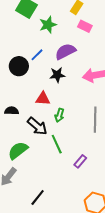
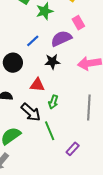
pink rectangle: (85, 26) -> (78, 23), moved, turned 32
black circle: (19, 66) -> (13, 63), moved

